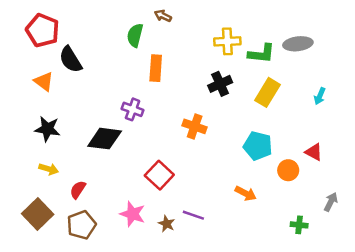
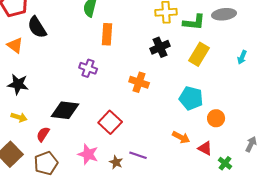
black diamond: (105, 139) -> (65, 110), moved
red triangle: (314, 152) -> (205, 148), moved
green cross: (299, 225) -> (225, 163), turned 32

